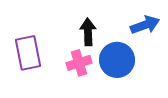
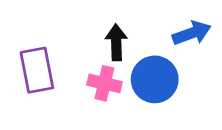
pink cross: (79, 63) -> (104, 83), turned 30

